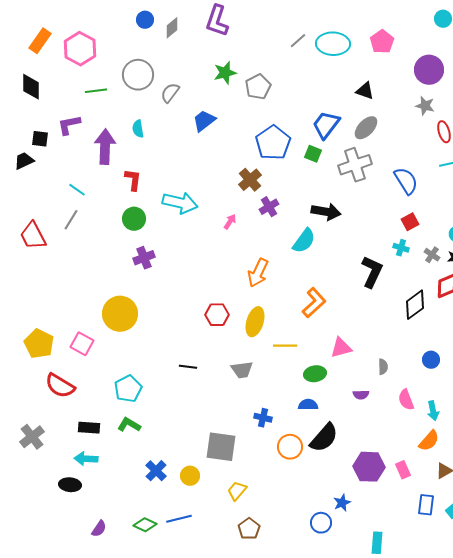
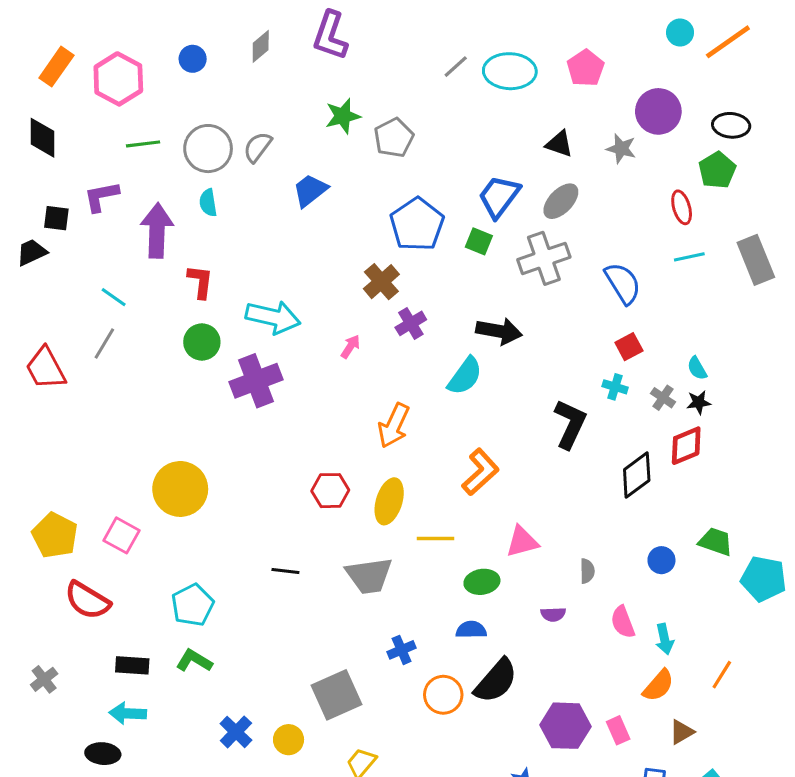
blue circle: (145, 20) -> (193, 59), moved
gray circle: (138, 75) -> (208, 149), moved
gray star: (425, 106) -> (621, 149), moved
purple cross: (144, 258) -> (256, 381), moved, size x1.5
gray trapezoid: (242, 370) -> (369, 576), size x1.4
blue cross: (263, 418) -> (401, 650), turned -36
gray cross: (32, 437) -> (44, 679), size x0.7
gray square: (221, 447) -> (337, 695), turned -32

